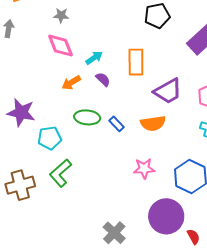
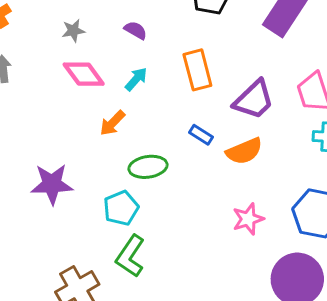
purple semicircle: (103, 79) -> (136, 30), moved
blue rectangle: (116, 124) -> (201, 135), moved
cyan pentagon: (50, 138) -> (121, 208), moved

